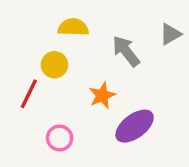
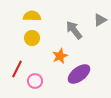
yellow semicircle: (73, 27) -> (32, 16), moved
red line: (29, 94) -> (17, 69), moved

